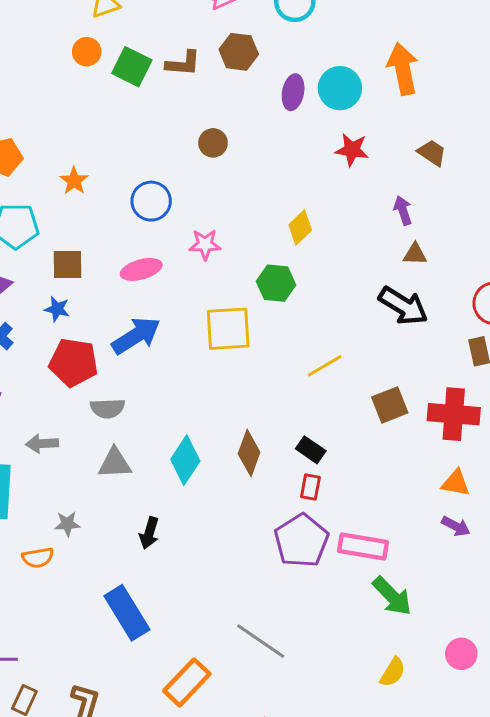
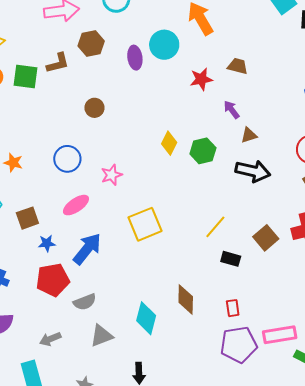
red star: (352, 150) -> (201, 79), moved
green hexagon: (276, 283) -> (203, 151), moved
blue star: (57, 309) -> (47, 243), moved
black rectangle: (311, 450) -> (231, 259), moved
purple pentagon: (301, 541) -> (239, 345), turned -30

